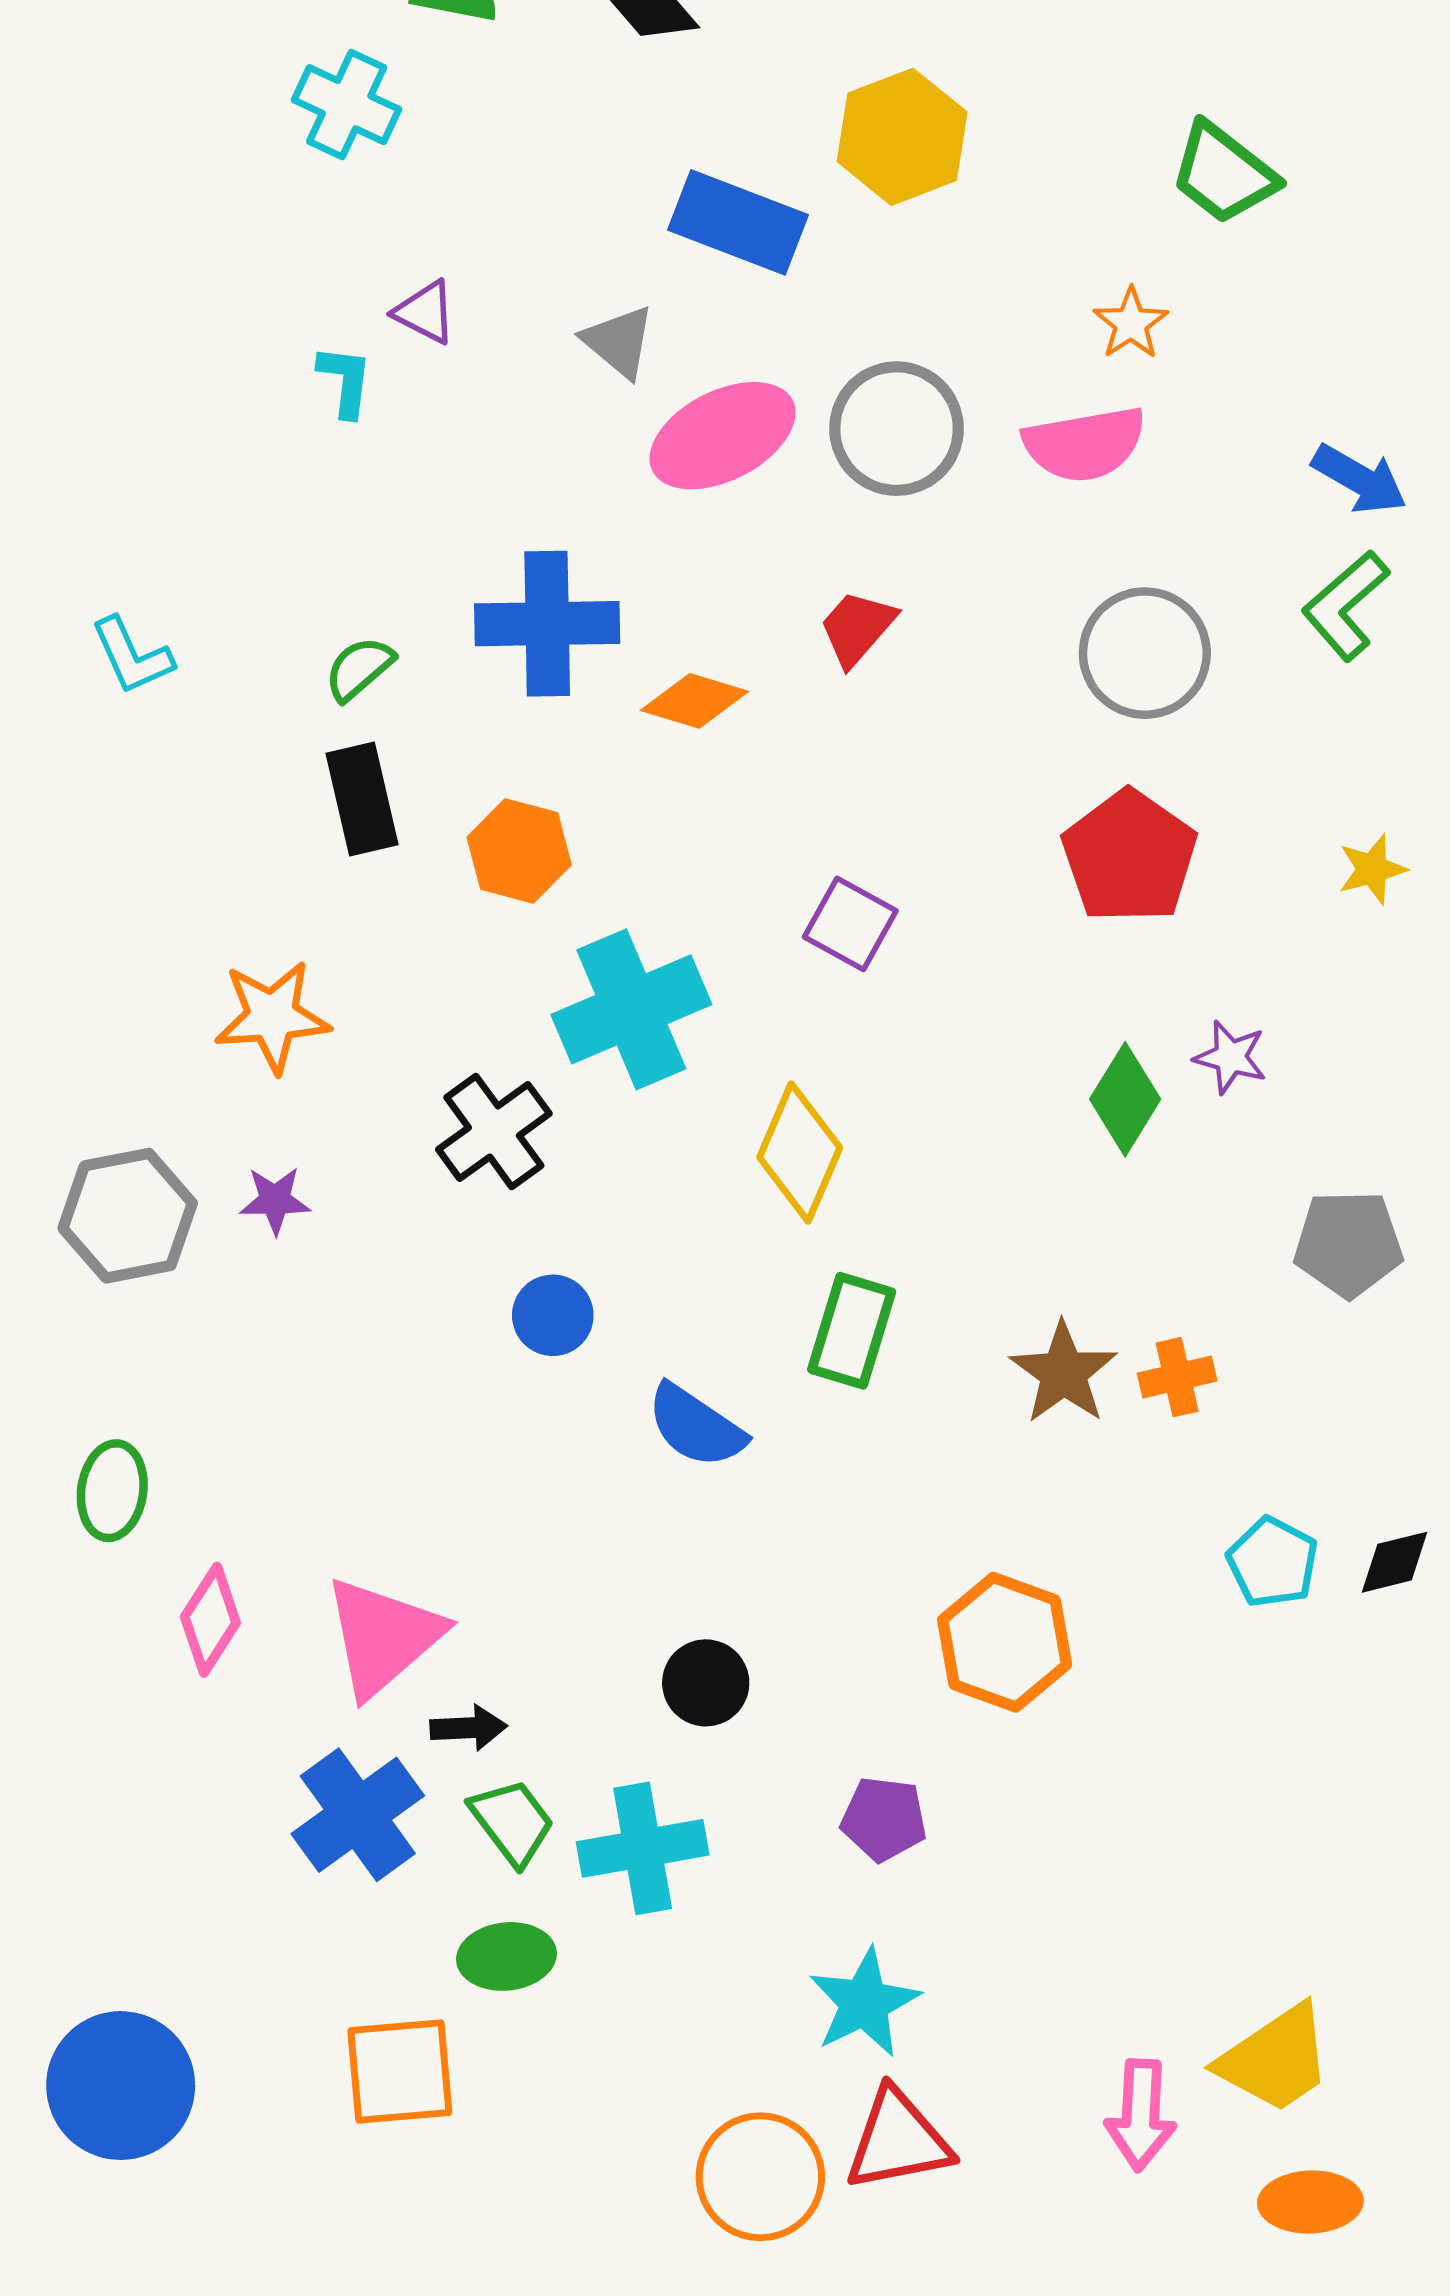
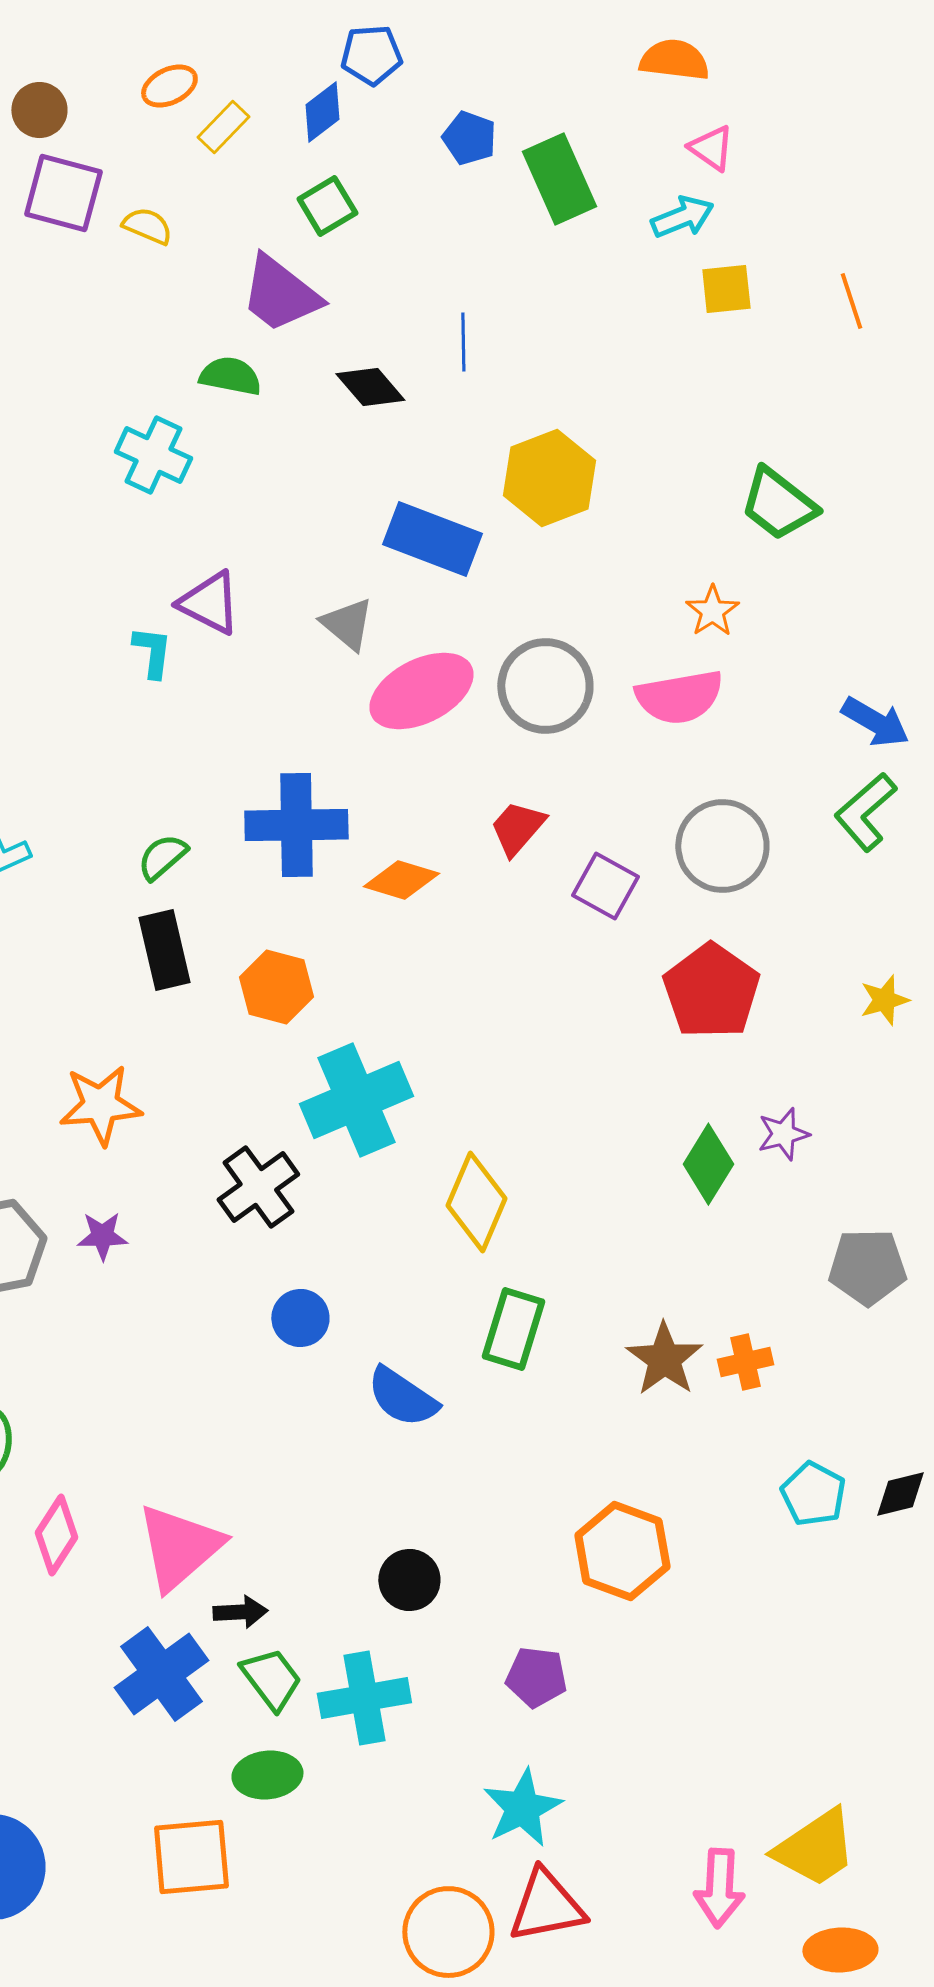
purple triangle: (425, 312) -> (209, 603), size x1.4
purple square: (850, 924) -> (605, 886), moved
purple star: (1230, 1057) -> (783, 1134), turned -30

